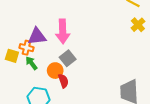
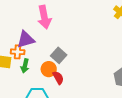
pink arrow: (63, 31) -> (44, 17), moved
green arrow: (32, 63) -> (25, 66), turned -120

